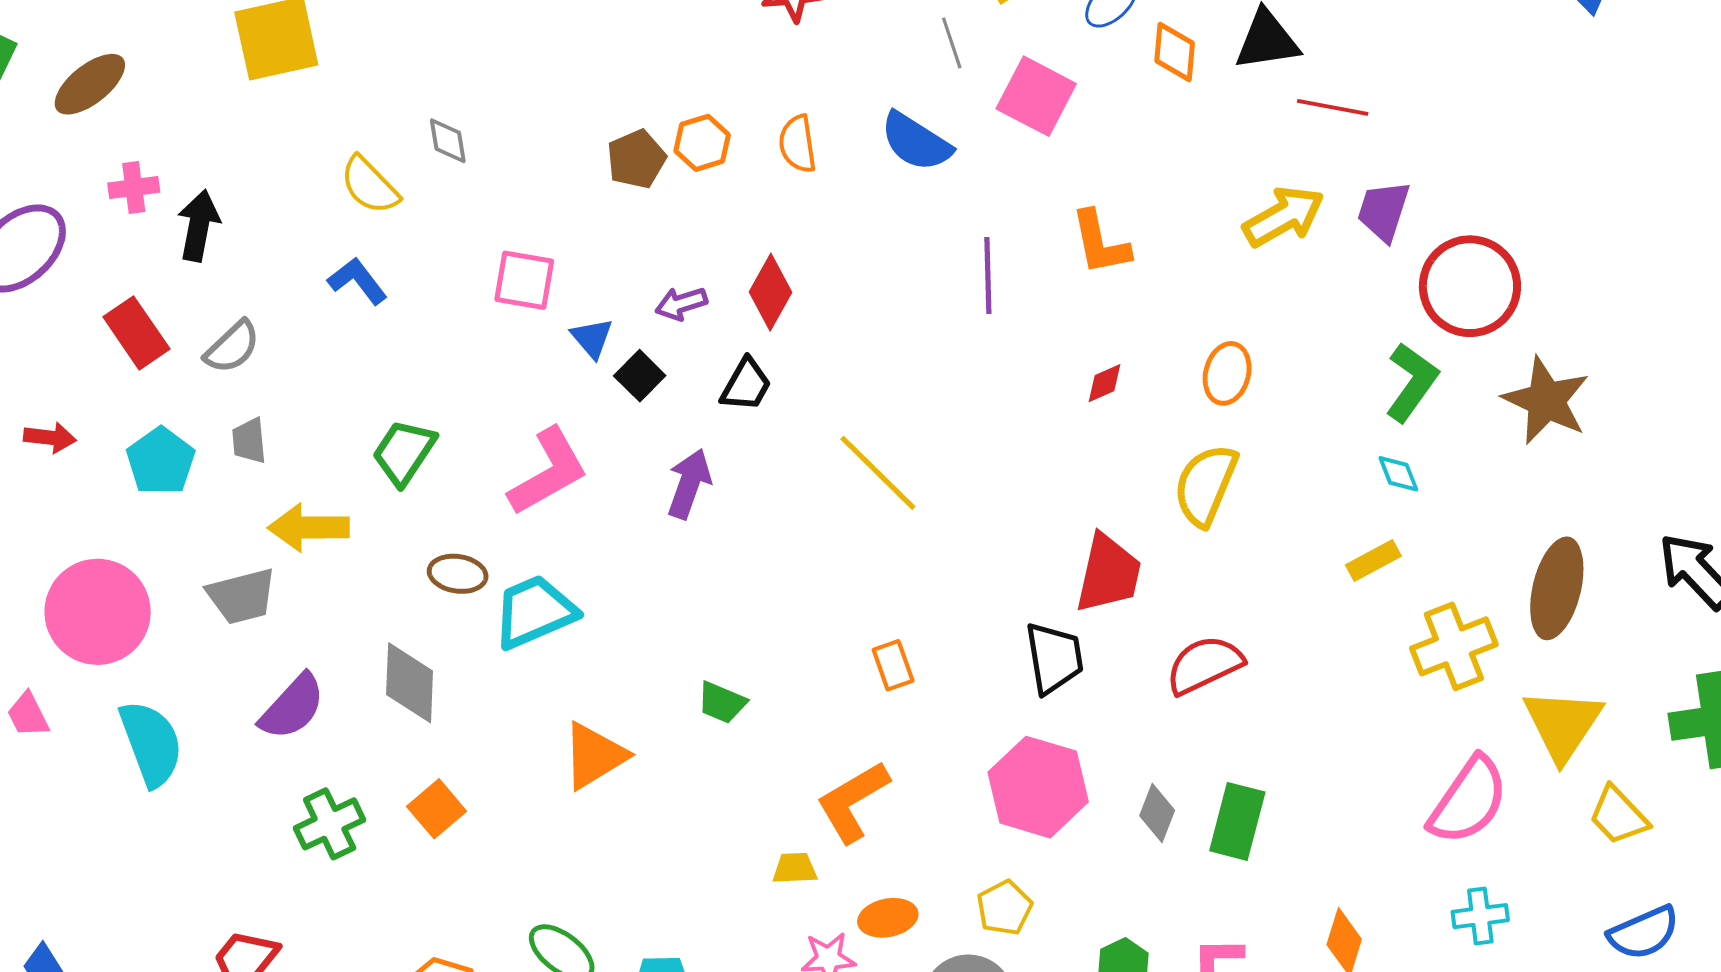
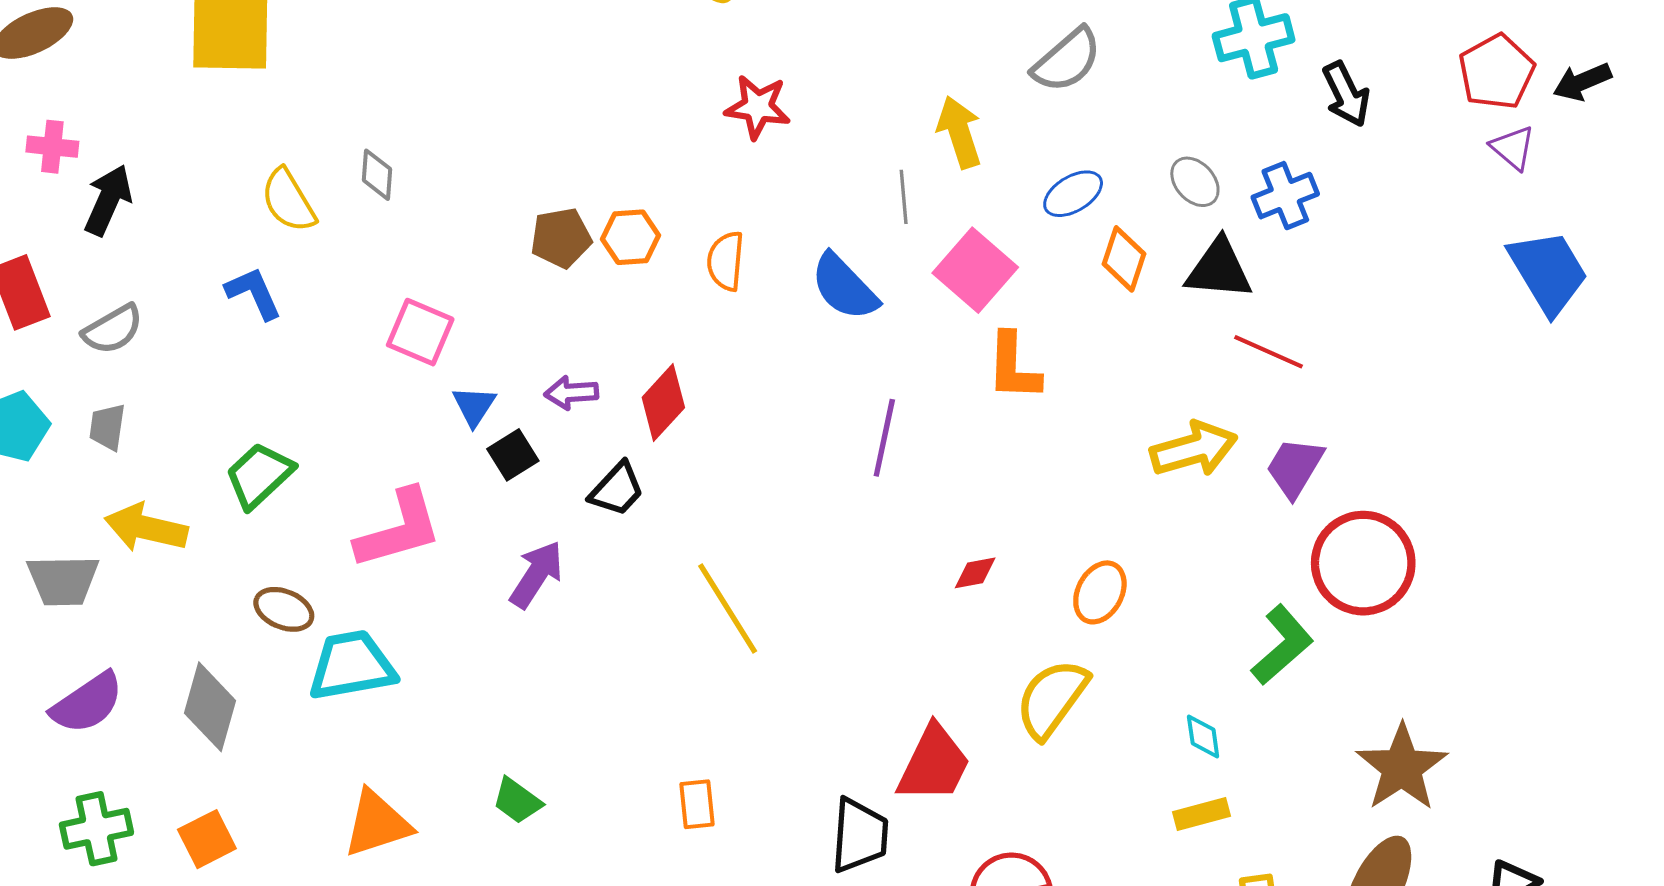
orange L-shape: (1100, 243) -> (1013, 367), moved
brown star: (1546, 401) -> (1402, 768), moved
cyan diamond: (1398, 474) -> (1203, 736), moved

